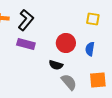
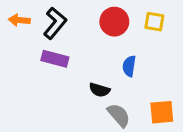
red circle: (66, 43) -> (114, 22), moved
blue semicircle: (90, 49) -> (129, 66), moved

